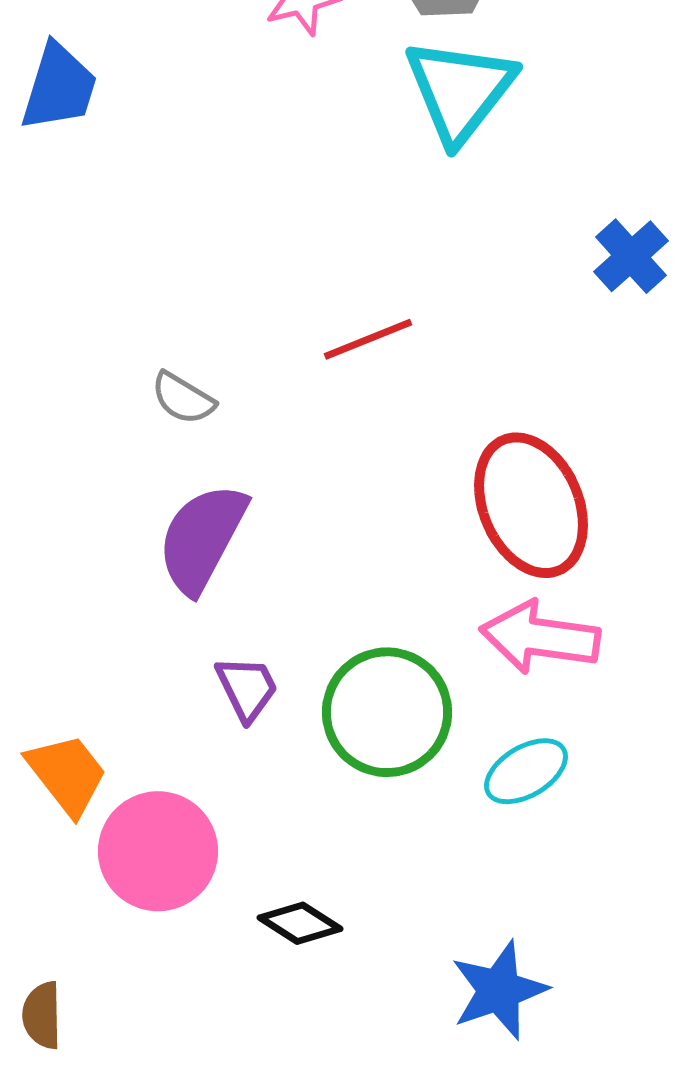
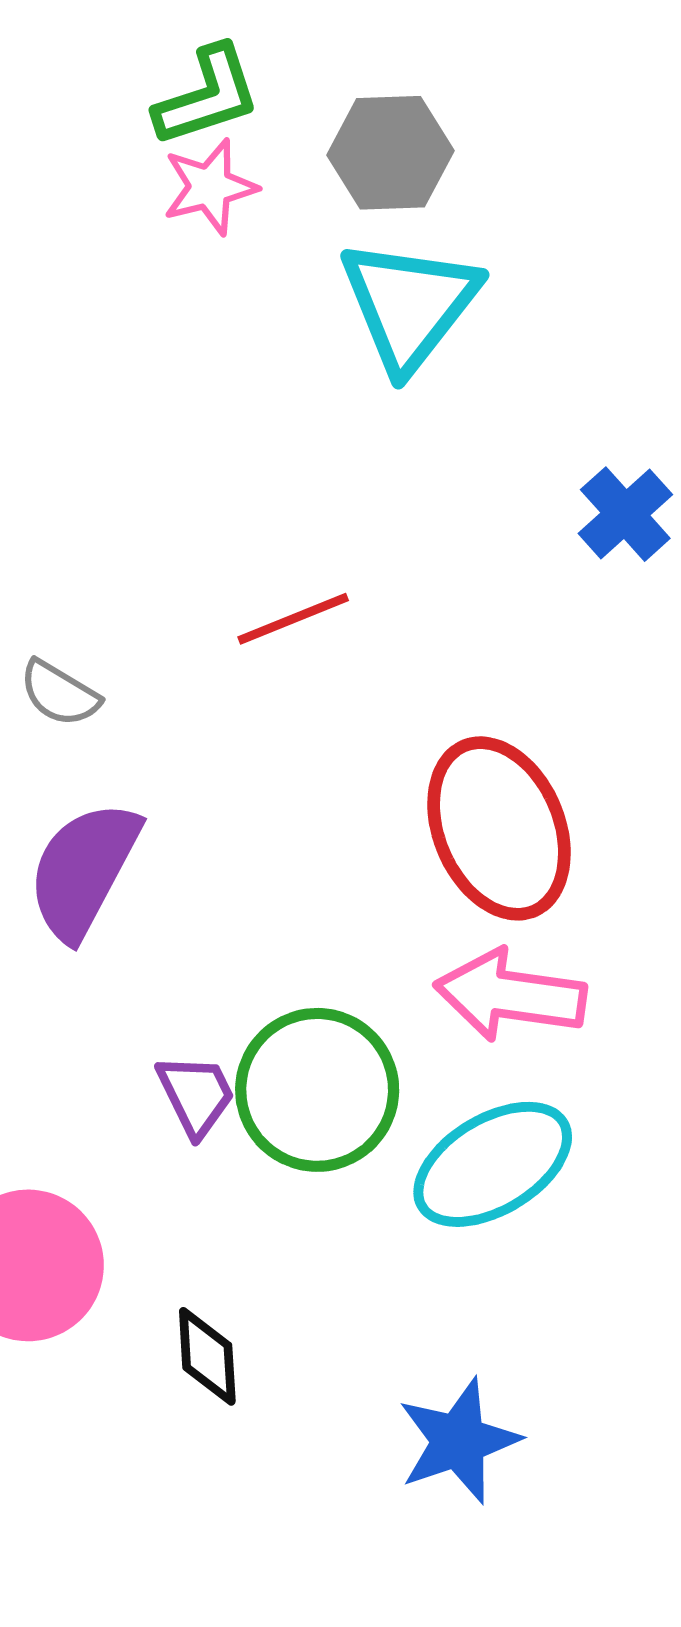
purple trapezoid: (247, 688) -> (196, 1095), moved
cyan ellipse: (526, 771) -> (493, 1164), size x1.5
black diamond: (300, 923) -> (207, 1356), turned 54

